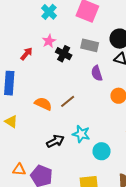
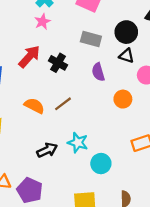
pink star: (49, 41) -> (42, 22), moved
red arrow: (26, 54) -> (29, 56), moved, size x1.5
black cross: (64, 54) -> (58, 63), moved

